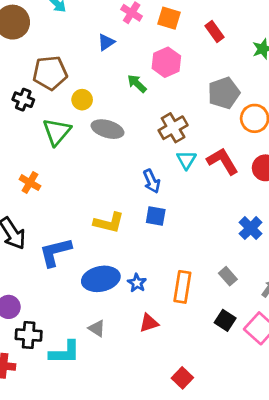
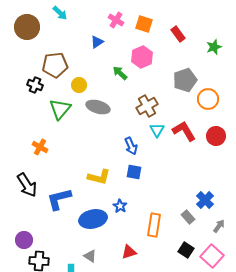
blue cross: (251, 228) -> (205, 200), moved
blue star: (137, 283) -> (120, 206), moved

